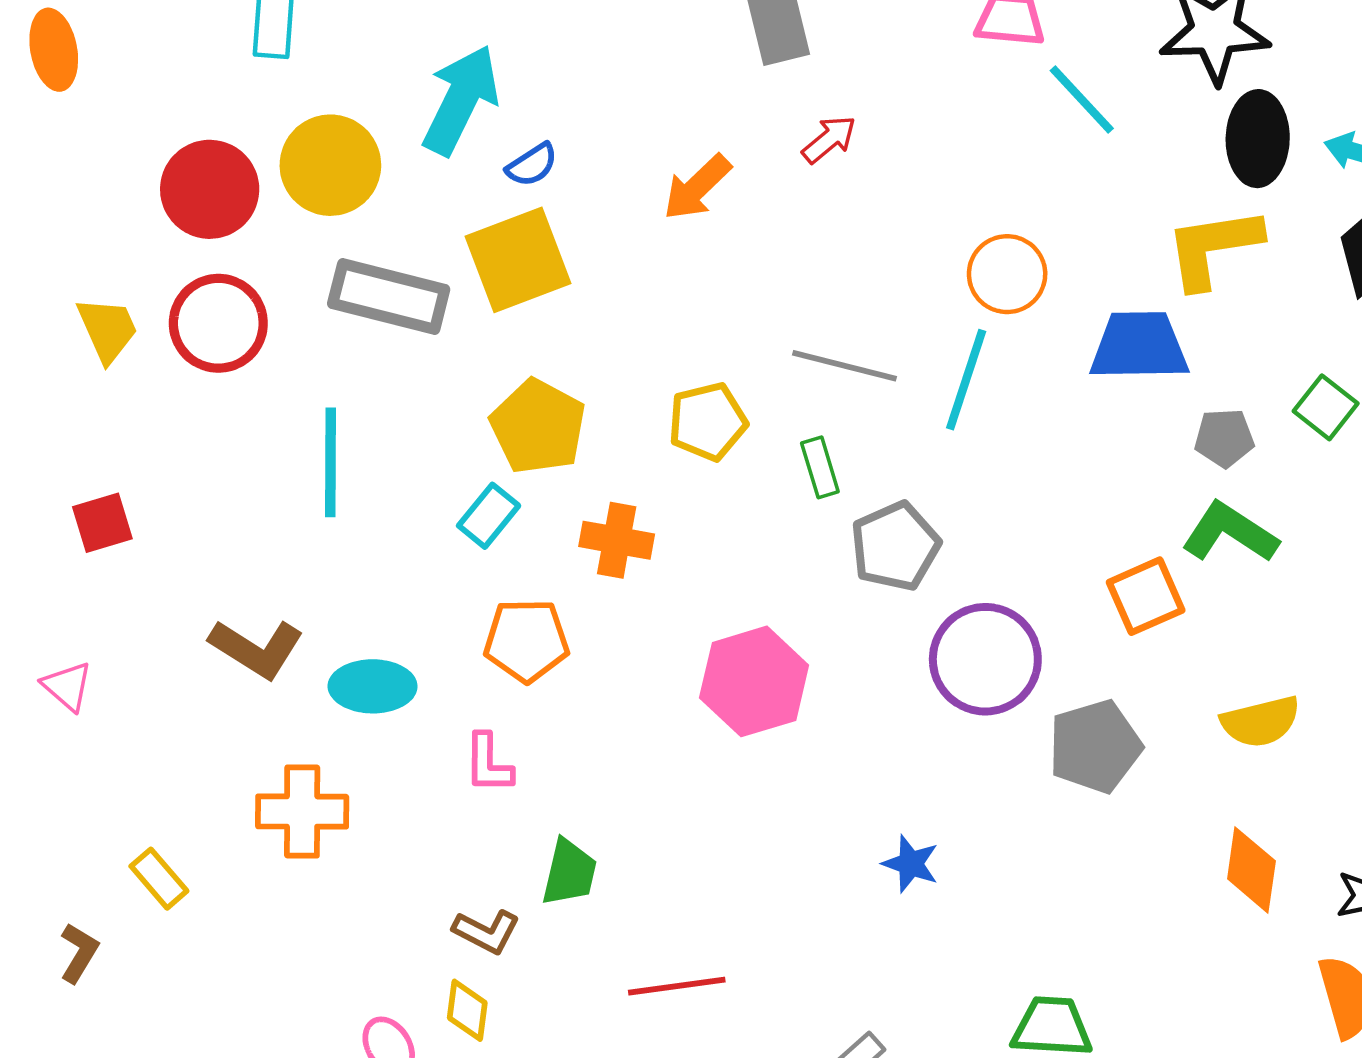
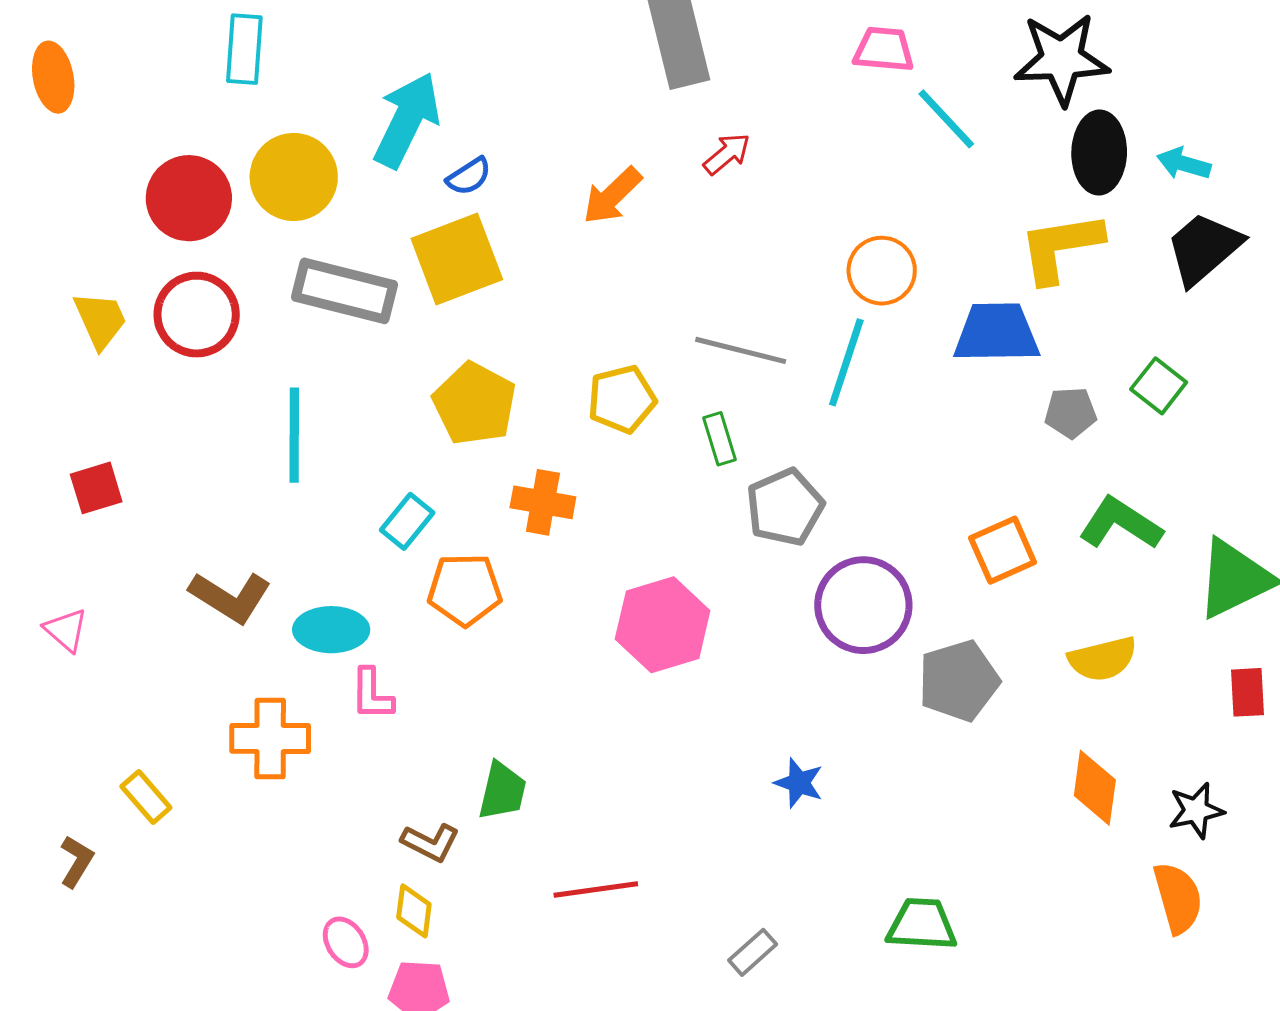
cyan rectangle: (489, 516) -> (407, 521), moved
green L-shape: (1230, 533) -> (1121, 524), moved
pink L-shape: (488, 763) -> (372, 694), moved

